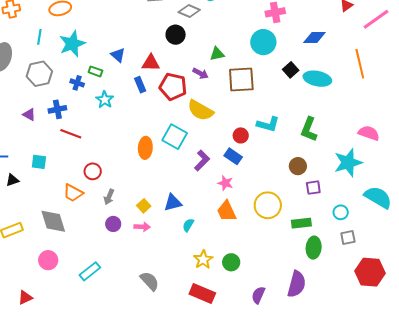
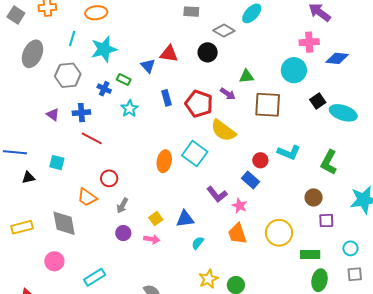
blue diamond: (314, 38) -> (337, 58), moved
red triangle: (151, 63) -> (169, 54), moved
purple L-shape: (202, 160) -> (217, 194), moved, turned 90

